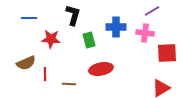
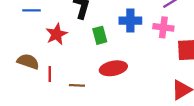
red star: (51, 39) -> (57, 34), turned -30
brown semicircle: (26, 63) -> (28, 61), turned -138

